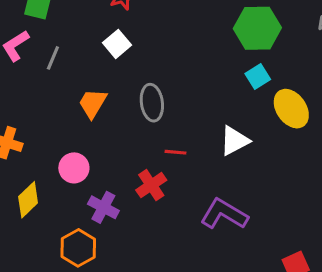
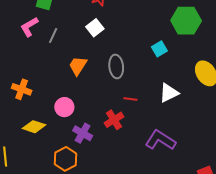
cyan square: (258, 77) -> (159, 49), moved
yellow diamond: (28, 200) -> (34, 127), turned 60

